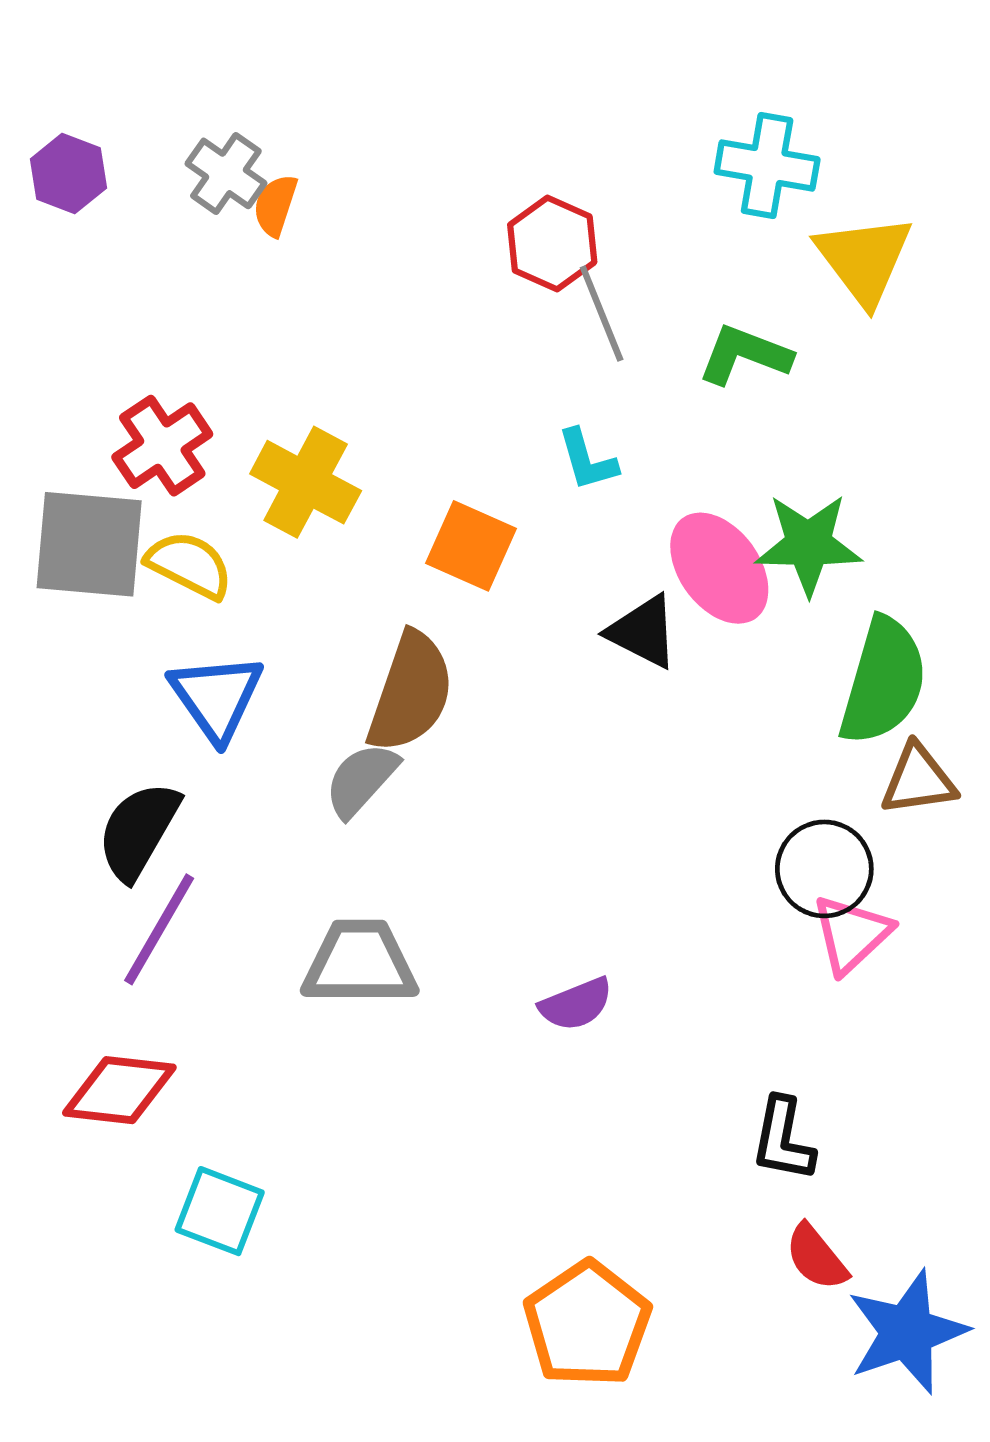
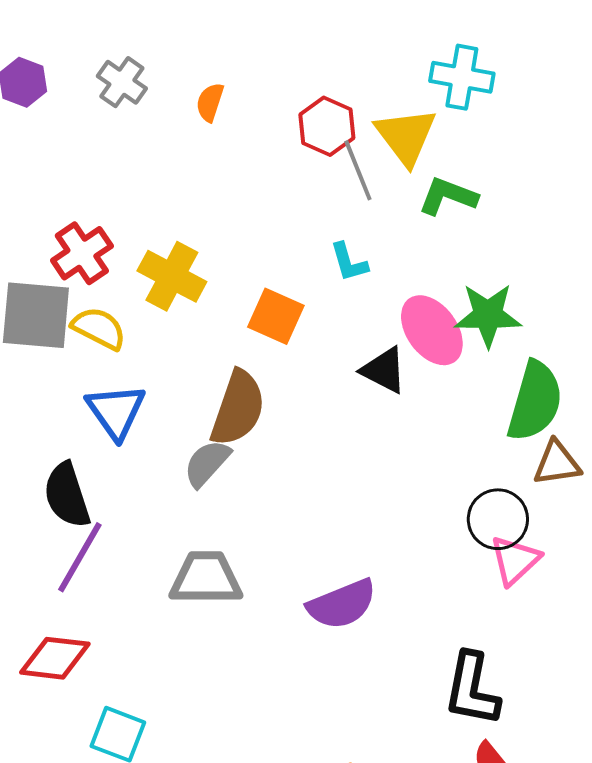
orange semicircle: (275, 205) -> (210, 102), moved
yellow triangle: (864, 259) -> (406, 136), moved
black semicircle: (138, 831) -> (67, 495), turned -48
purple semicircle: (576, 1004) -> (342, 604), size x1.5
black L-shape: (783, 1139) -> (472, 689), size x1.4

